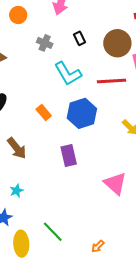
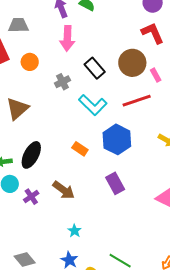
black rectangle: (79, 38) -> (95, 68), size x1.5
gray cross: (45, 43) -> (62, 82), turned -35

